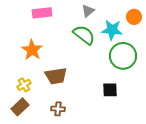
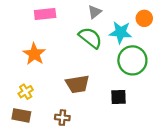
brown trapezoid: (56, 76) -> (77, 84), moved
brown rectangle: (20, 107) -> (21, 115), turned 54

